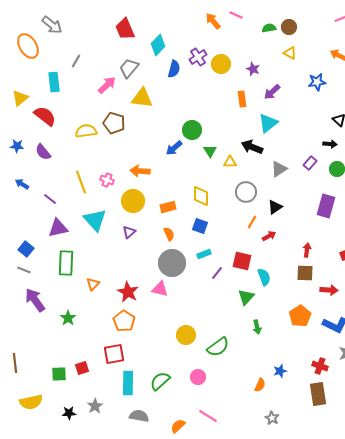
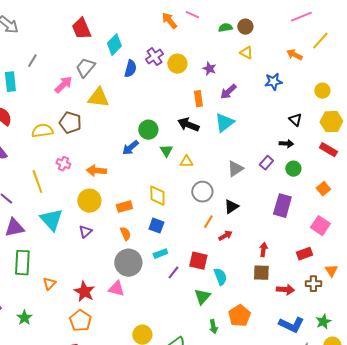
black arrow: (252, 147) -> (188, 125), moved
pink cross: (107, 180) -> (63, 164), moved
orange pentagon: (300, 316) -> (239, 316), moved

